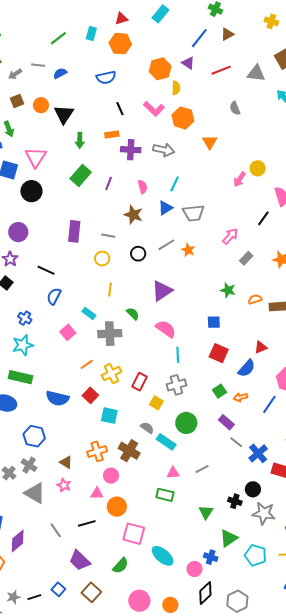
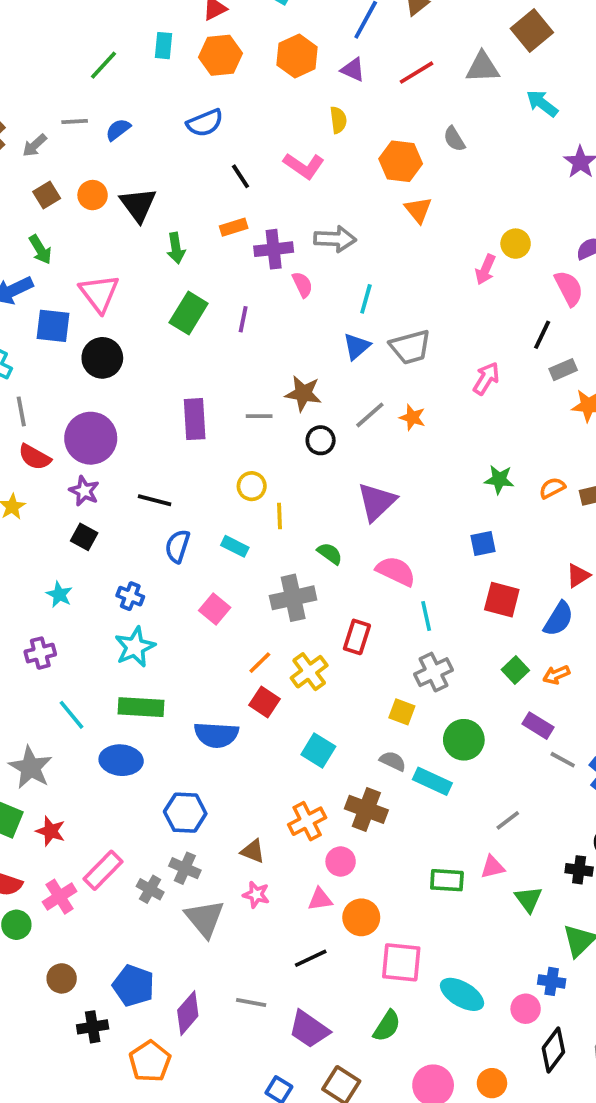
orange hexagon: (160, 69) -> (297, 56), moved
orange hexagon: (183, 118) -> (401, 161), moved
pink semicircle: (143, 187) -> (302, 285), moved
brown star: (133, 215) -> (303, 393), moved
purple circle: (18, 232) -> (91, 438), size x1.4
gray rectangle: (246, 258) -> (563, 370), moved, turned 32
yellow circle: (102, 259) -> (252, 486), moved
cyan rectangle: (89, 313) -> (235, 546), moved
red rectangle: (139, 382) -> (357, 637), moved
red square: (90, 395) -> (264, 702), moved
cyan square: (109, 416) -> (318, 750), turned 30
pink triangle: (173, 473) -> (493, 867), moved
gray triangle: (35, 493) -> (205, 918), turned 30
gray line: (56, 530) -> (251, 1003), moved, turned -35

